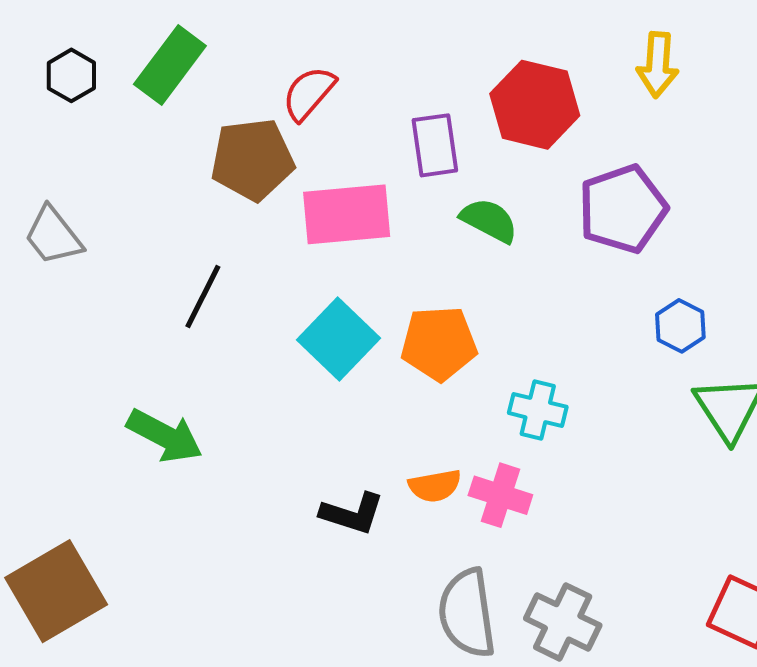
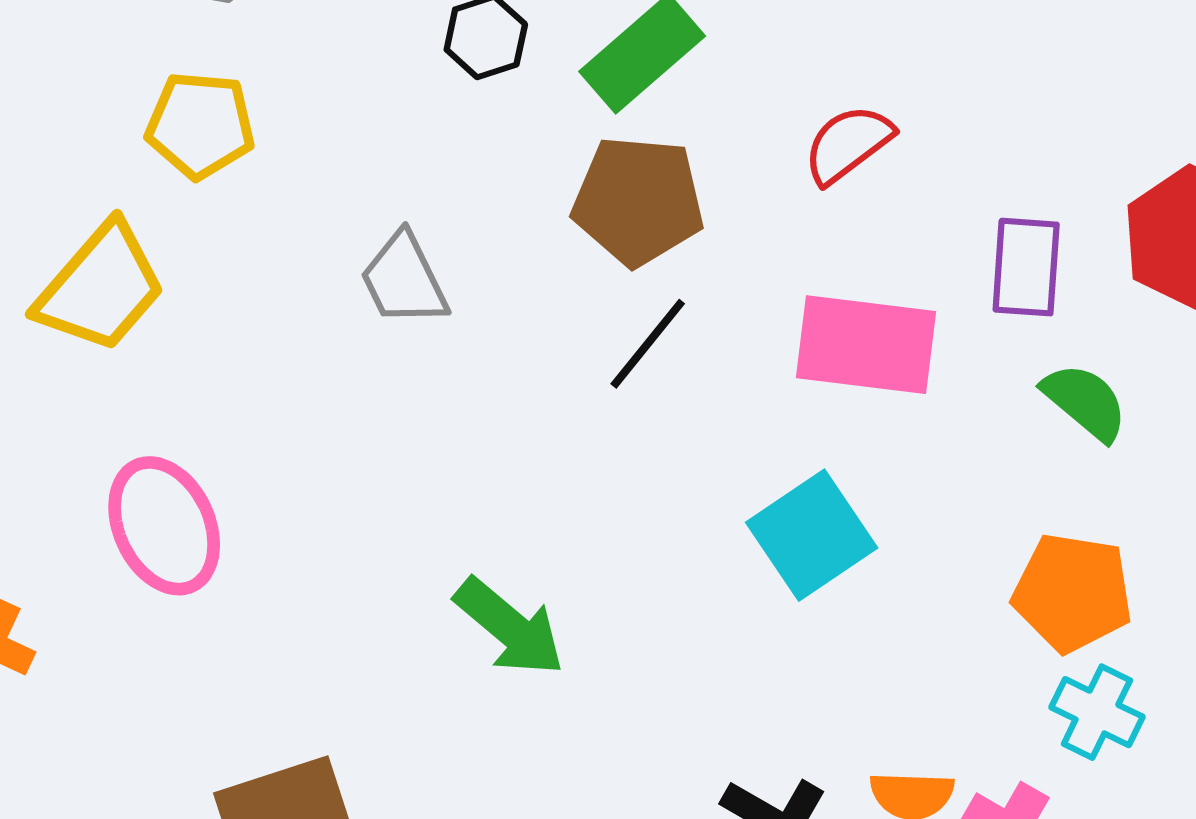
brown pentagon: (252, 160) -> (638, 201), moved
black line: (203, 296) -> (648, 344), moved
orange pentagon: (439, 343) -> (1073, 593), moved

